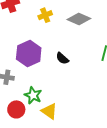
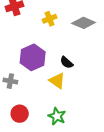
green star: (33, 95) -> (57, 116), moved
yellow triangle: (49, 111) -> (57, 81), moved

